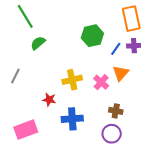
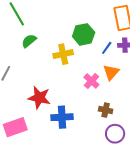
yellow cross: (72, 80) -> (63, 54), moved
red star: (49, 100) -> (39, 98), size x1.6
purple circle: (112, 134) -> (115, 134), moved

